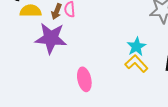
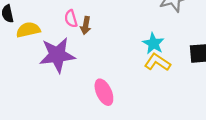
brown arrow: (57, 11) -> (86, 25), moved

